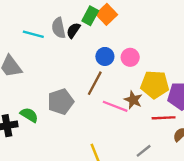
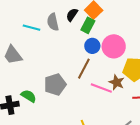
green rectangle: (90, 16) -> (88, 25), moved
black semicircle: (73, 30) -> (72, 15), moved
pink circle: (130, 57) -> (114, 46), size x1.5

